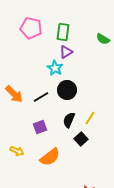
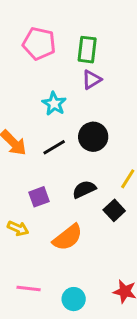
cyan star: (55, 68) -> (54, 104), moved
black semicircle: (69, 120) -> (84, 189), moved, turned 42
purple square: (40, 127) -> (39, 197), moved

